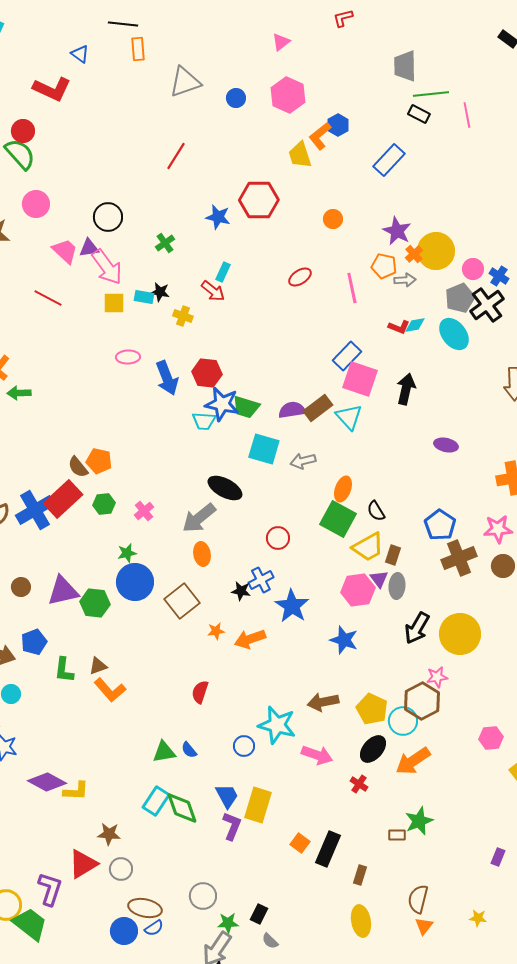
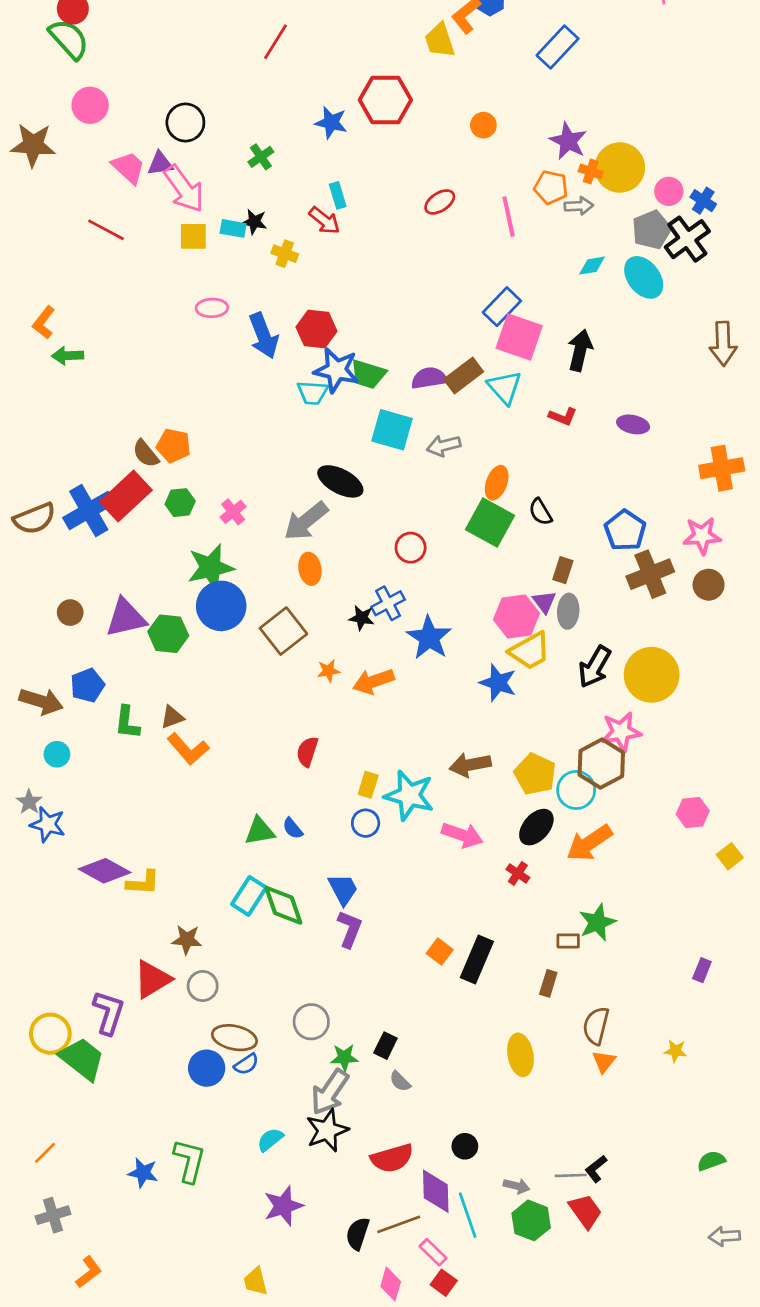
orange cross: (414, 254) -> (591, 171), turned -30
cyan rectangle: (223, 272) -> (338, 195), turned -42
red L-shape: (399, 327) -> (563, 417), moved
yellow trapezoid: (368, 547) -> (530, 651), moved
green star: (127, 553) -> (211, 567), size x1.8
pink star: (437, 677) -> (621, 732), size x1.4
yellow rectangle: (258, 805) -> (368, 785), moved, size x0.6
brown rectangle: (360, 875) -> (548, 983), moved

